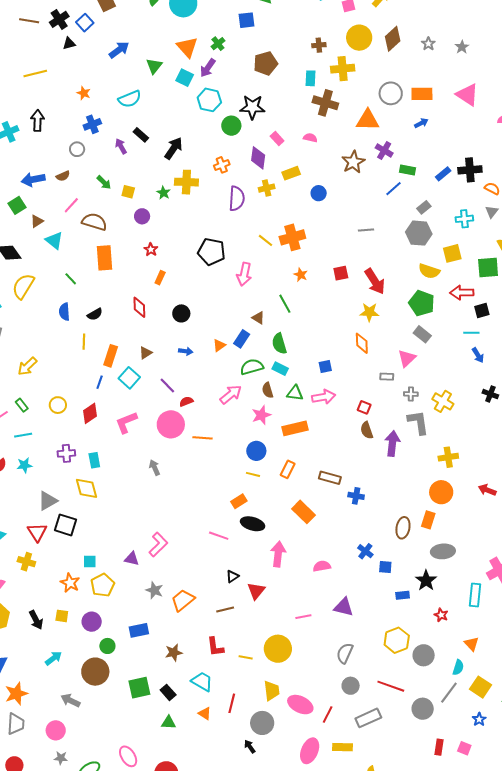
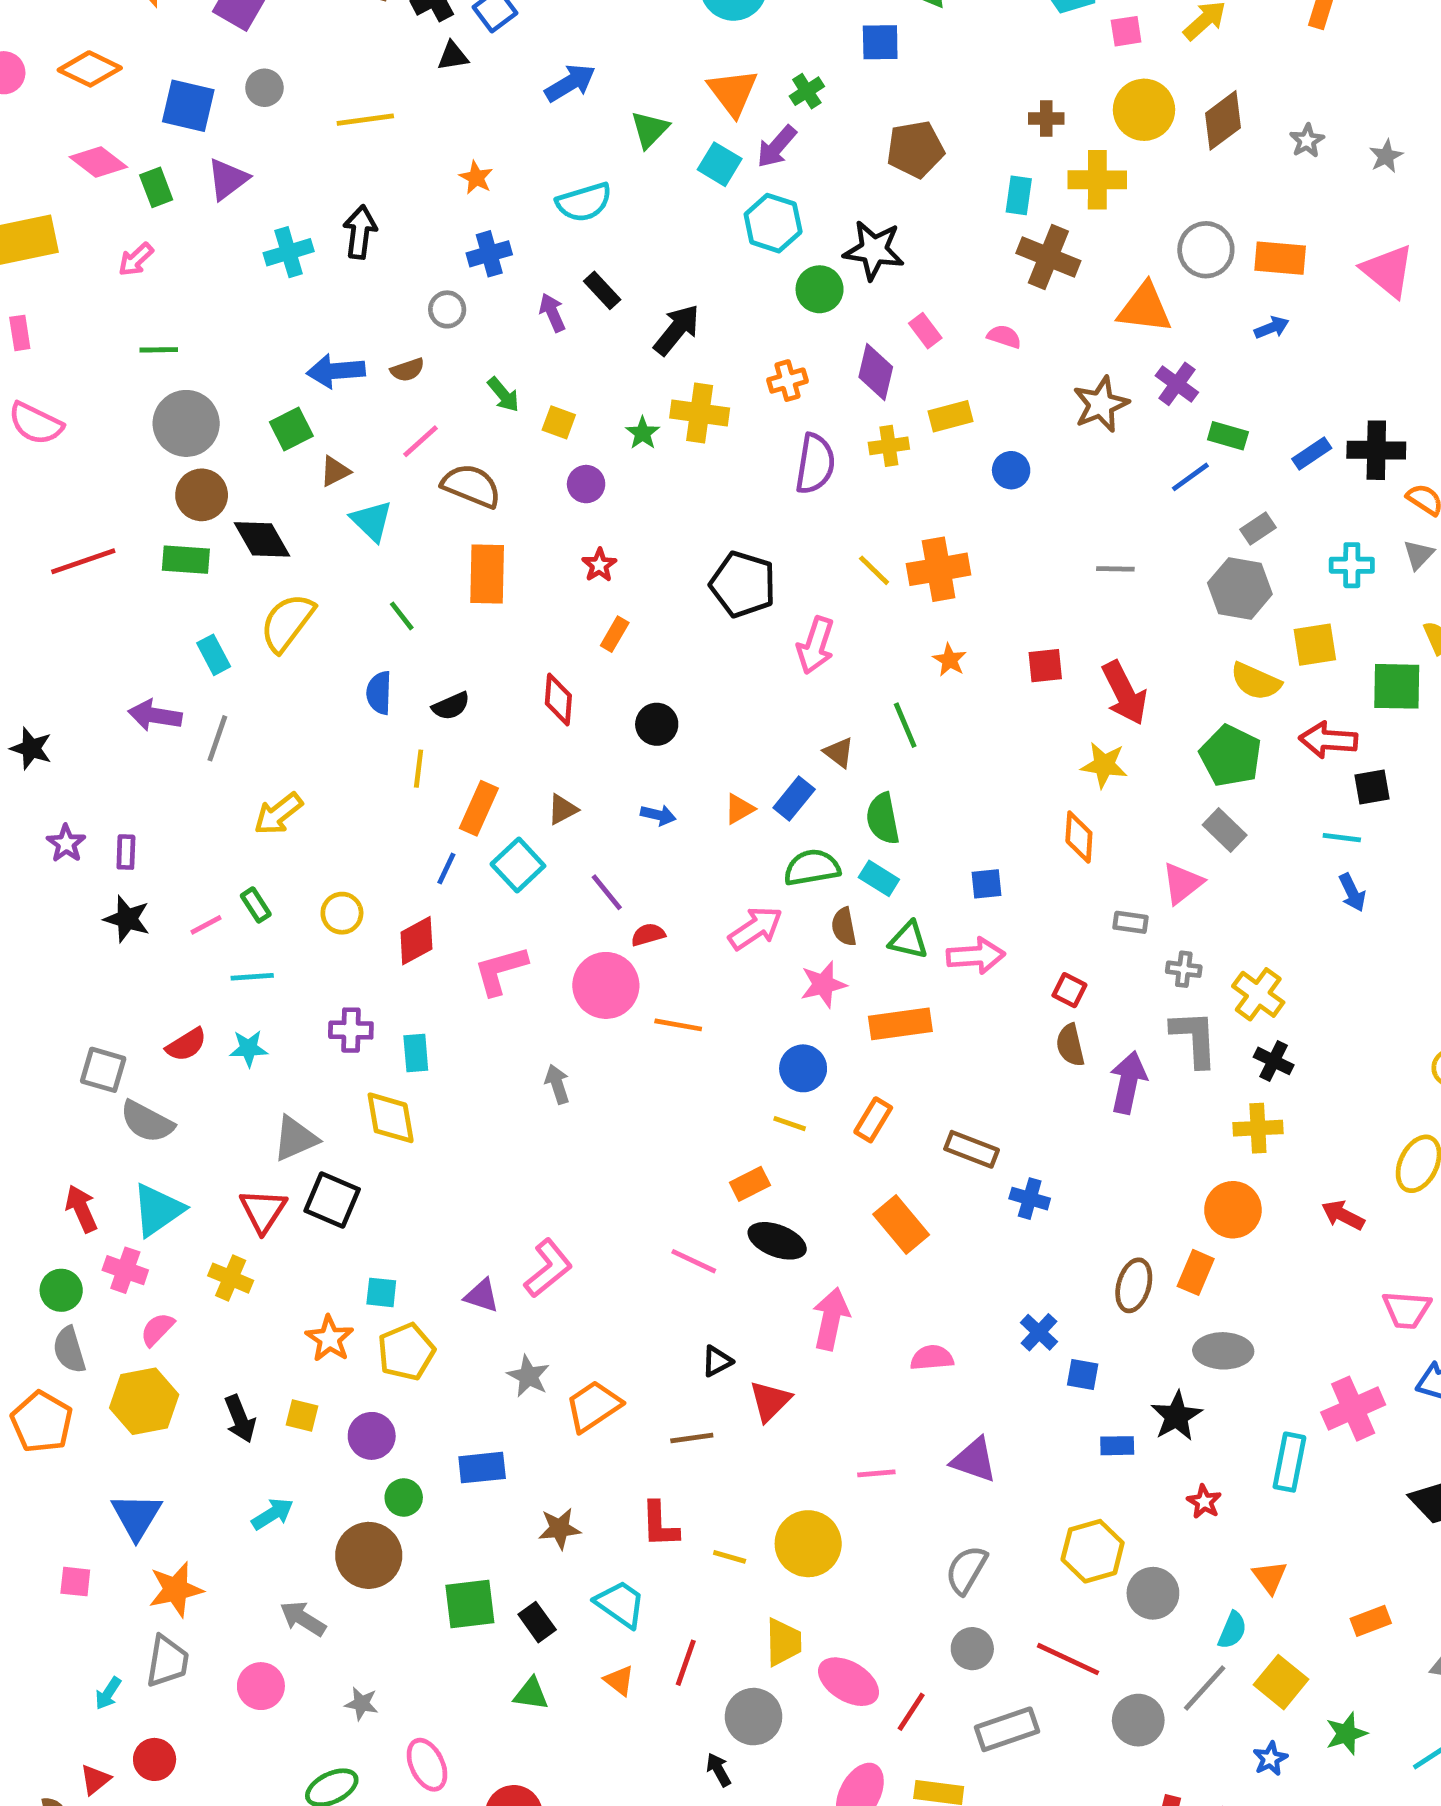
black cross: (490, 394) -> (1274, 1061), moved
gray star: (61, 758) -> (362, 1704), moved

